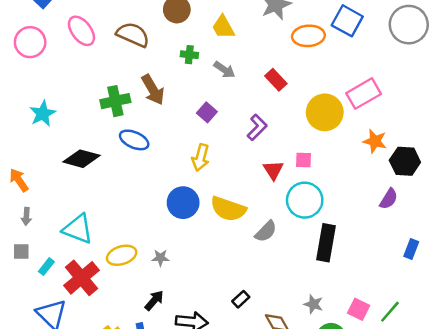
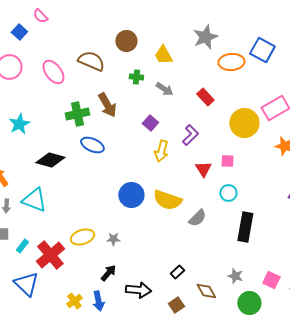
pink ellipse: (82, 31) -> (53, 72), moved
yellow arrow: (201, 157) -> (161, 151), moved
cyan circle: (305, 200) -> (228, 193), size x0.6
cyan triangle: (78, 229) -> (34, 200), moved

